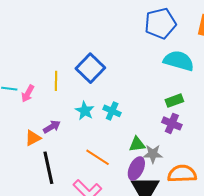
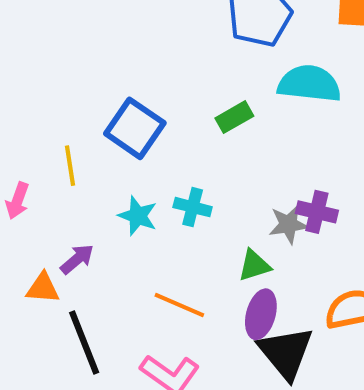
green rectangle: (174, 101) -> (234, 117), moved
orange triangle: (33, 138) -> (43, 288), turned 42
gray star: (153, 154) -> (288, 224), moved

